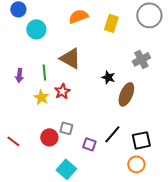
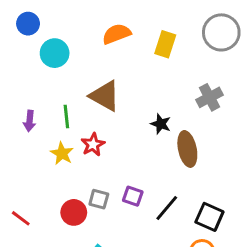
brown ellipse: (126, 94) -> (187, 149), turned -35
black square: (141, 140) -> (209, 217), turned 36
purple square: (89, 144) -> (133, 196), moved

